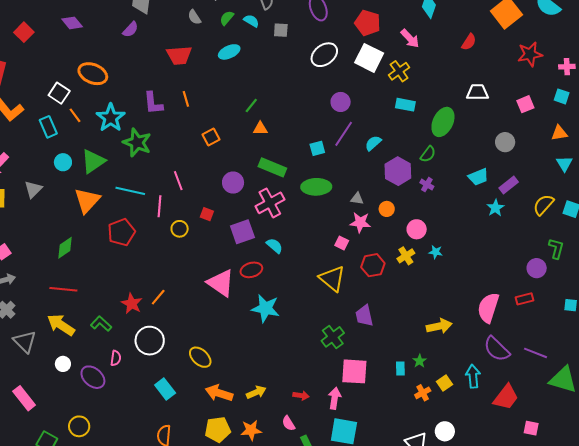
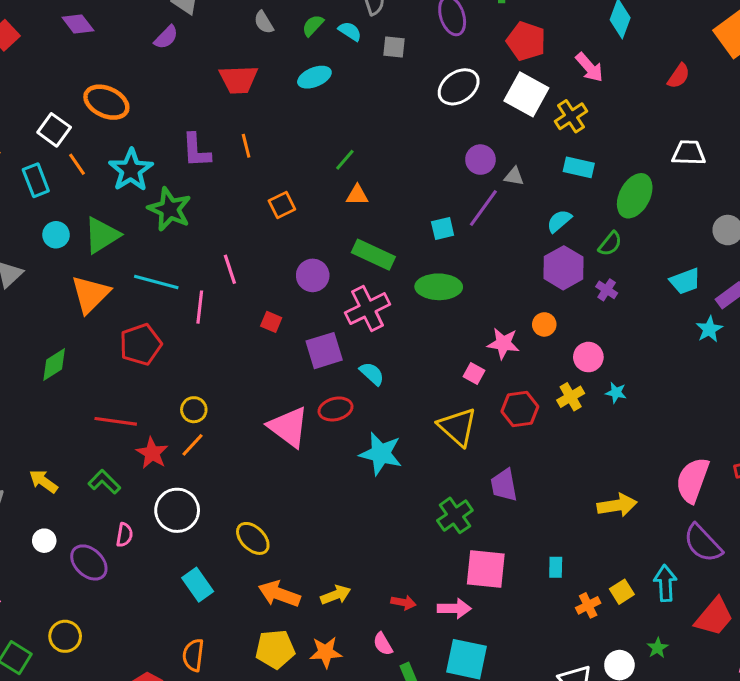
cyan semicircle: (373, 143) -> (559, 221), moved
gray triangle: (357, 199) -> (514, 176), moved
yellow circle: (180, 229) -> (194, 410), moved
red line: (63, 289) -> (116, 421), moved
cyan star: (265, 308) -> (381, 454), moved
yellow arrow: (61, 325) -> (43, 481), size x0.7
green star: (420, 361) -> (658, 648), moved
pink arrow: (335, 398) -> (454, 608), turned 80

